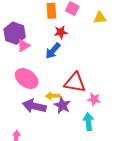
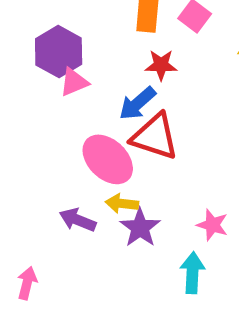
pink ellipse: (27, 78) -> (108, 159), moved
red triangle: (75, 82) -> (155, 137), moved
purple arrow: (34, 106) -> (78, 220), size x0.7

